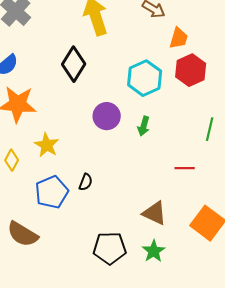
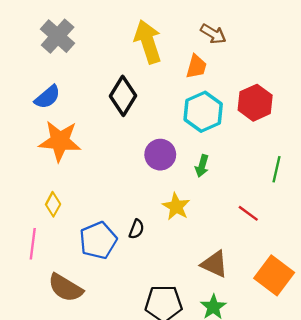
orange trapezoid: (179, 38) -> (196, 67), moved
yellow star: (47, 145) -> (176, 207), moved
red line: (185, 168) -> (248, 213), turned 36

